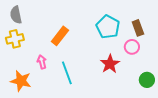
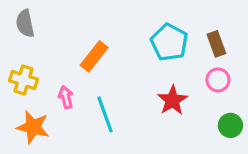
yellow cross: (15, 39) -> (24, 80), moved, turned 30
pink circle: (132, 47) -> (218, 80), moved

